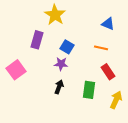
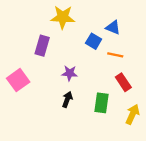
yellow star: (55, 15) -> (63, 17), turned -30
blue triangle: (108, 24) -> (113, 27), moved
blue square: (67, 47) -> (94, 41), moved

